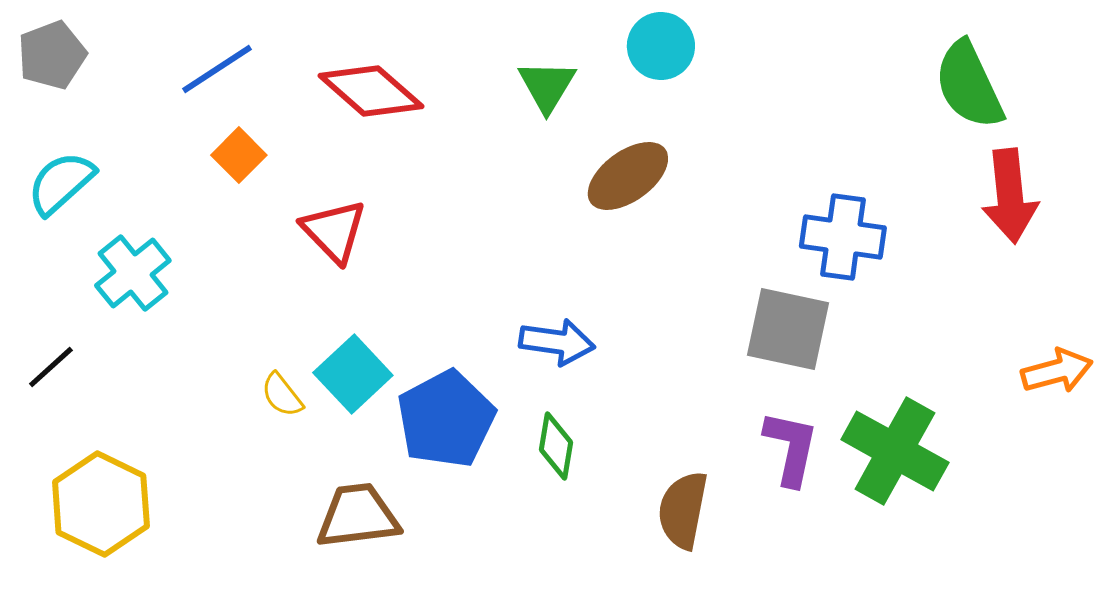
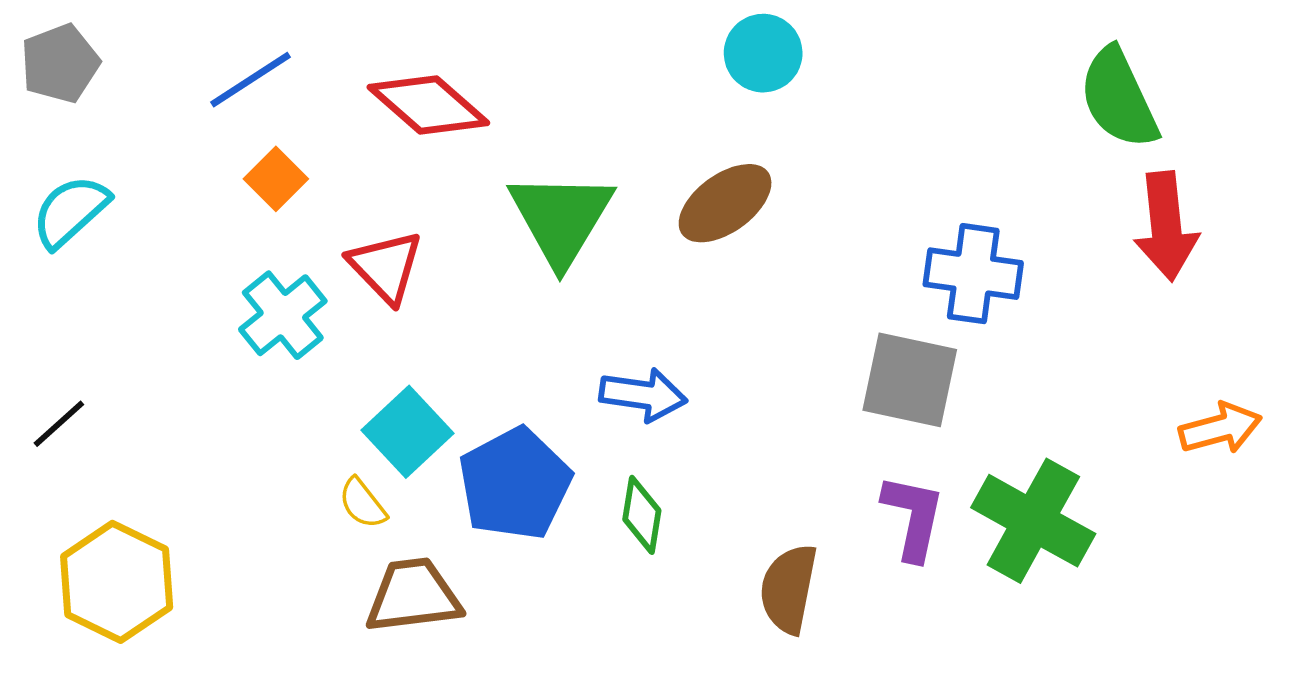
green triangle: (547, 86) -> (561, 218), moved, size x1.6
cyan cross: (133, 273) -> (283, 315), moved
yellow semicircle: (282, 395) -> (363, 503), moved

